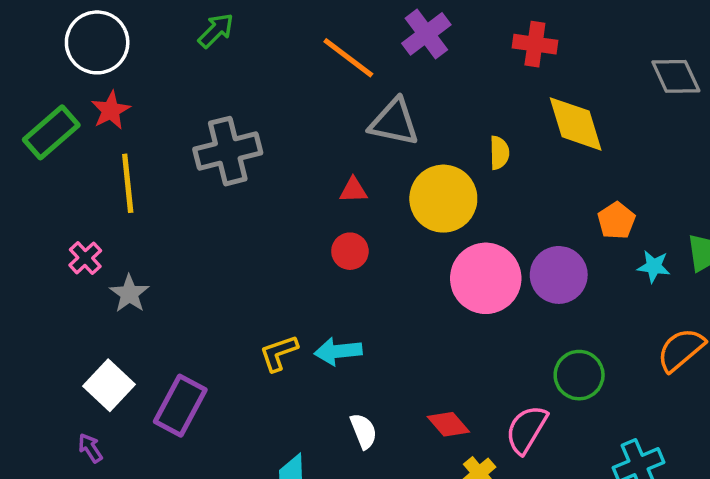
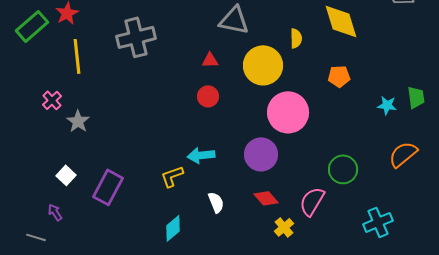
orange pentagon: (616, 221) -> (339, 76), moved, turned 30
purple circle: (559, 275) -> (261, 154), moved
yellow L-shape: (279, 353) -> (172, 176), moved
white square: (109, 385) -> (66, 175), size x0.7

